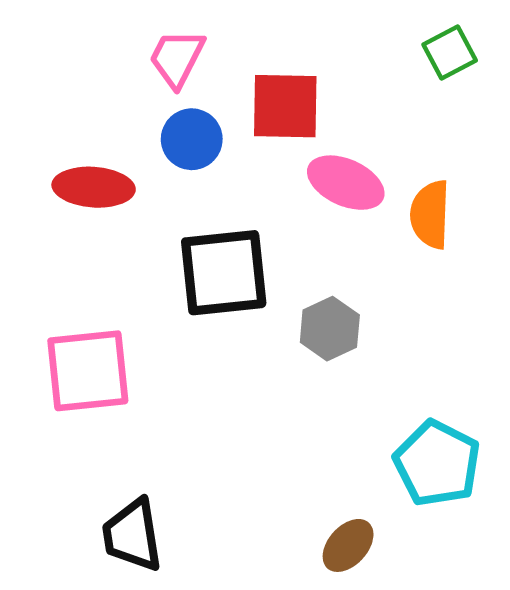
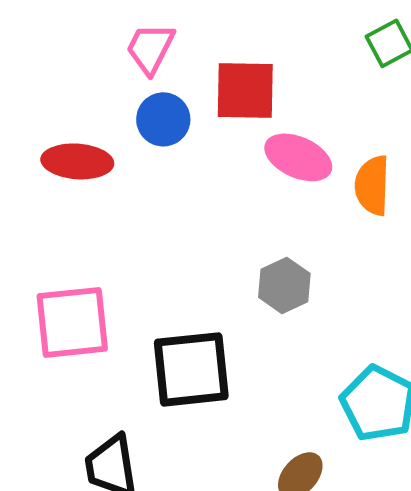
black square: (224, 273) -> (191, 369), moved

